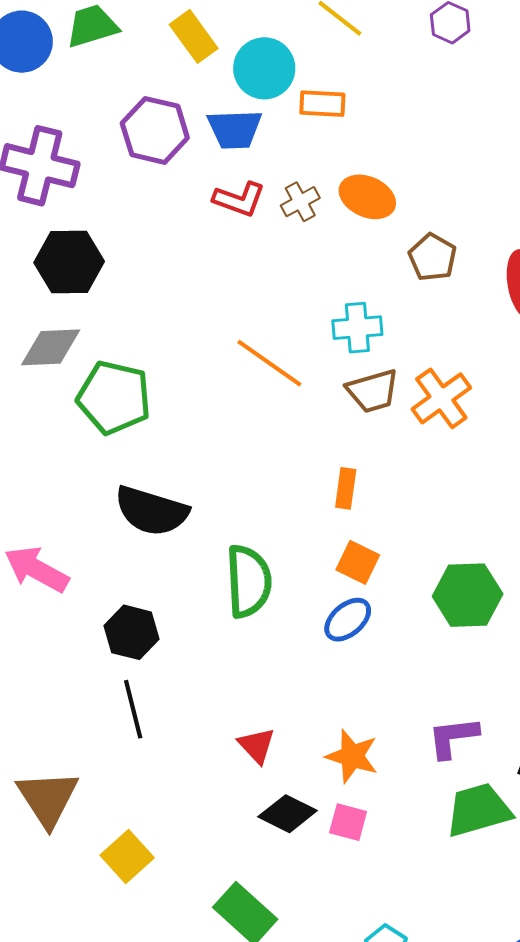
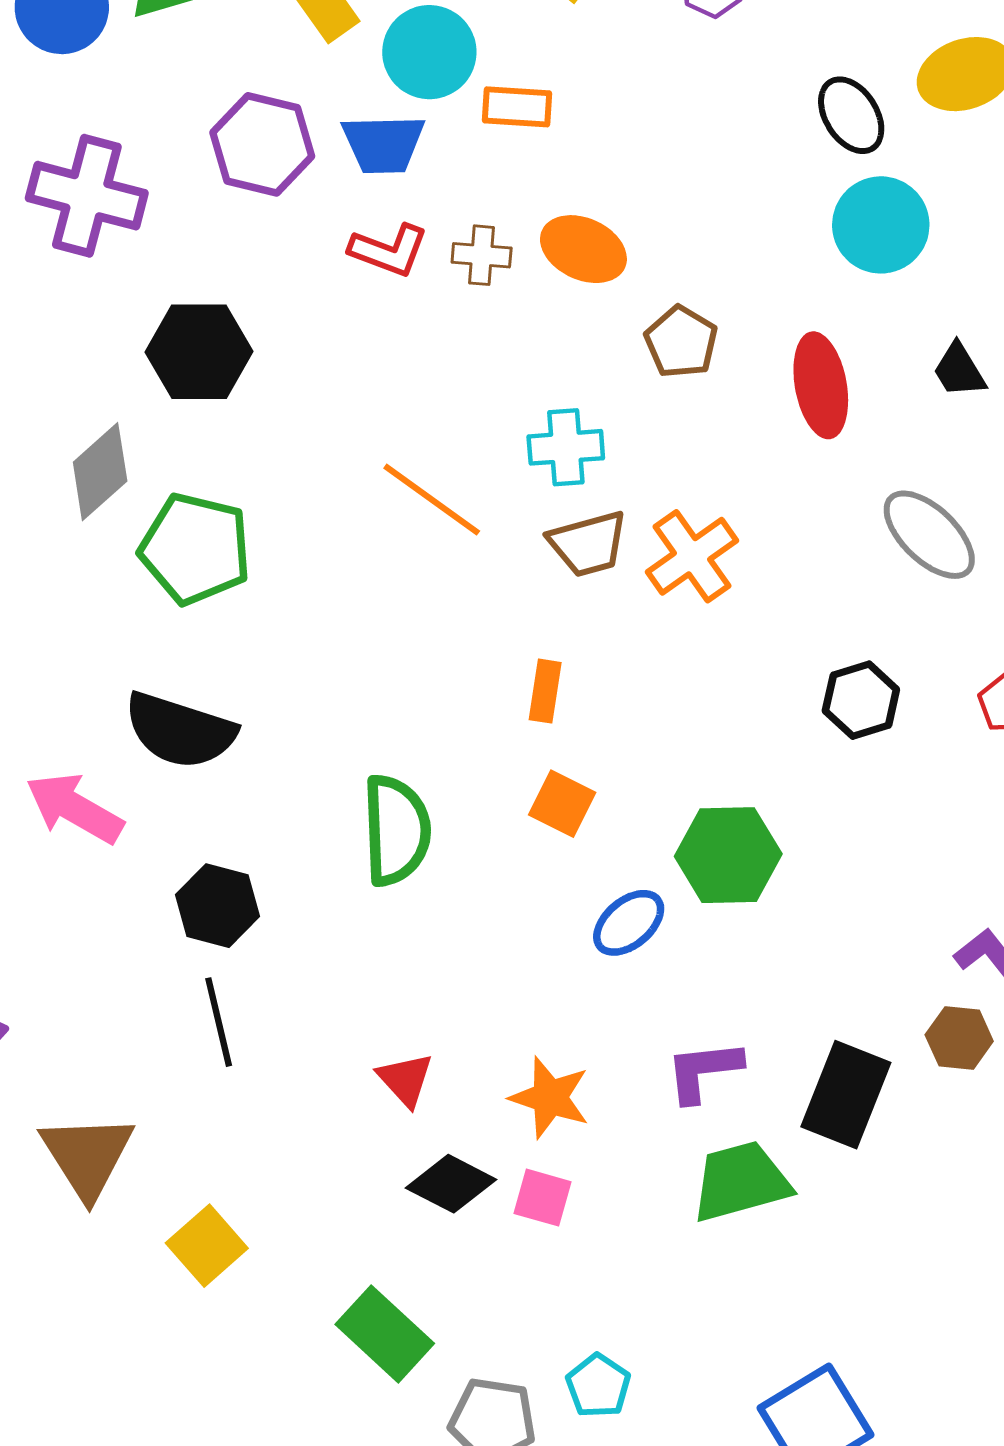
brown cross: (300, 202) -> (482, 255), turned 33
black hexagon: (69, 262) -> (199, 352), moved
gray diamond: (51, 347) -> (100, 472), turned -40
black semicircle: (151, 511) -> (180, 730), moved
blue ellipse: (348, 620) -> (629, 923), moved

